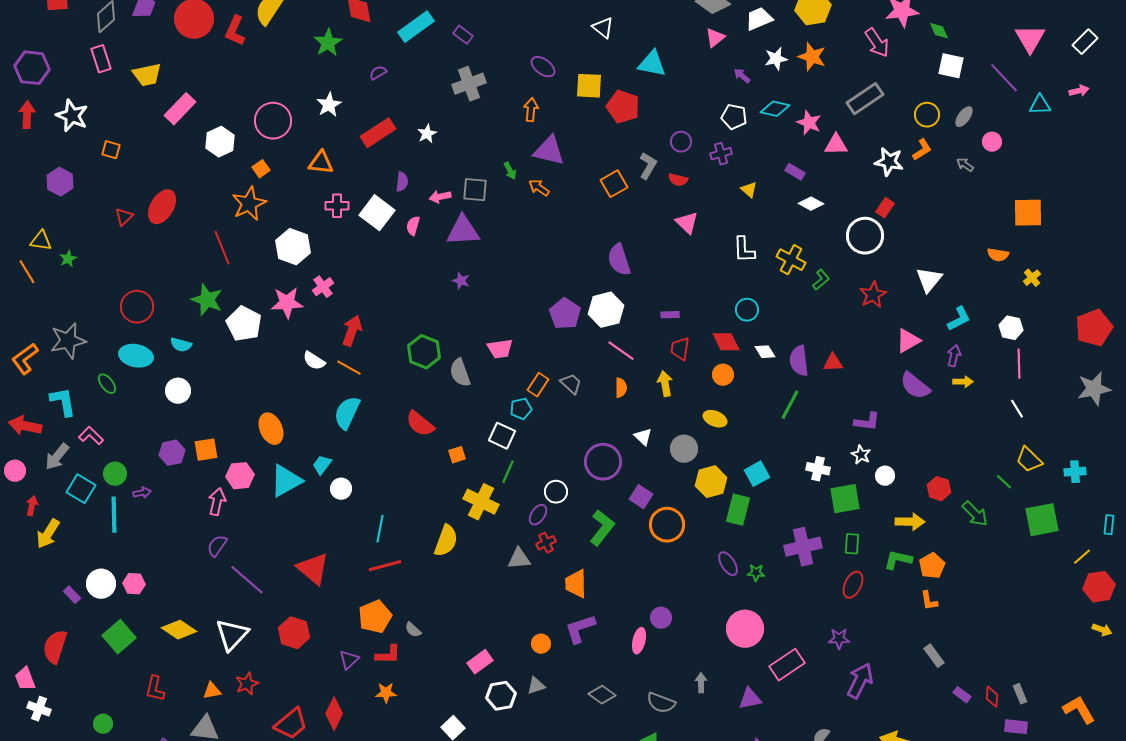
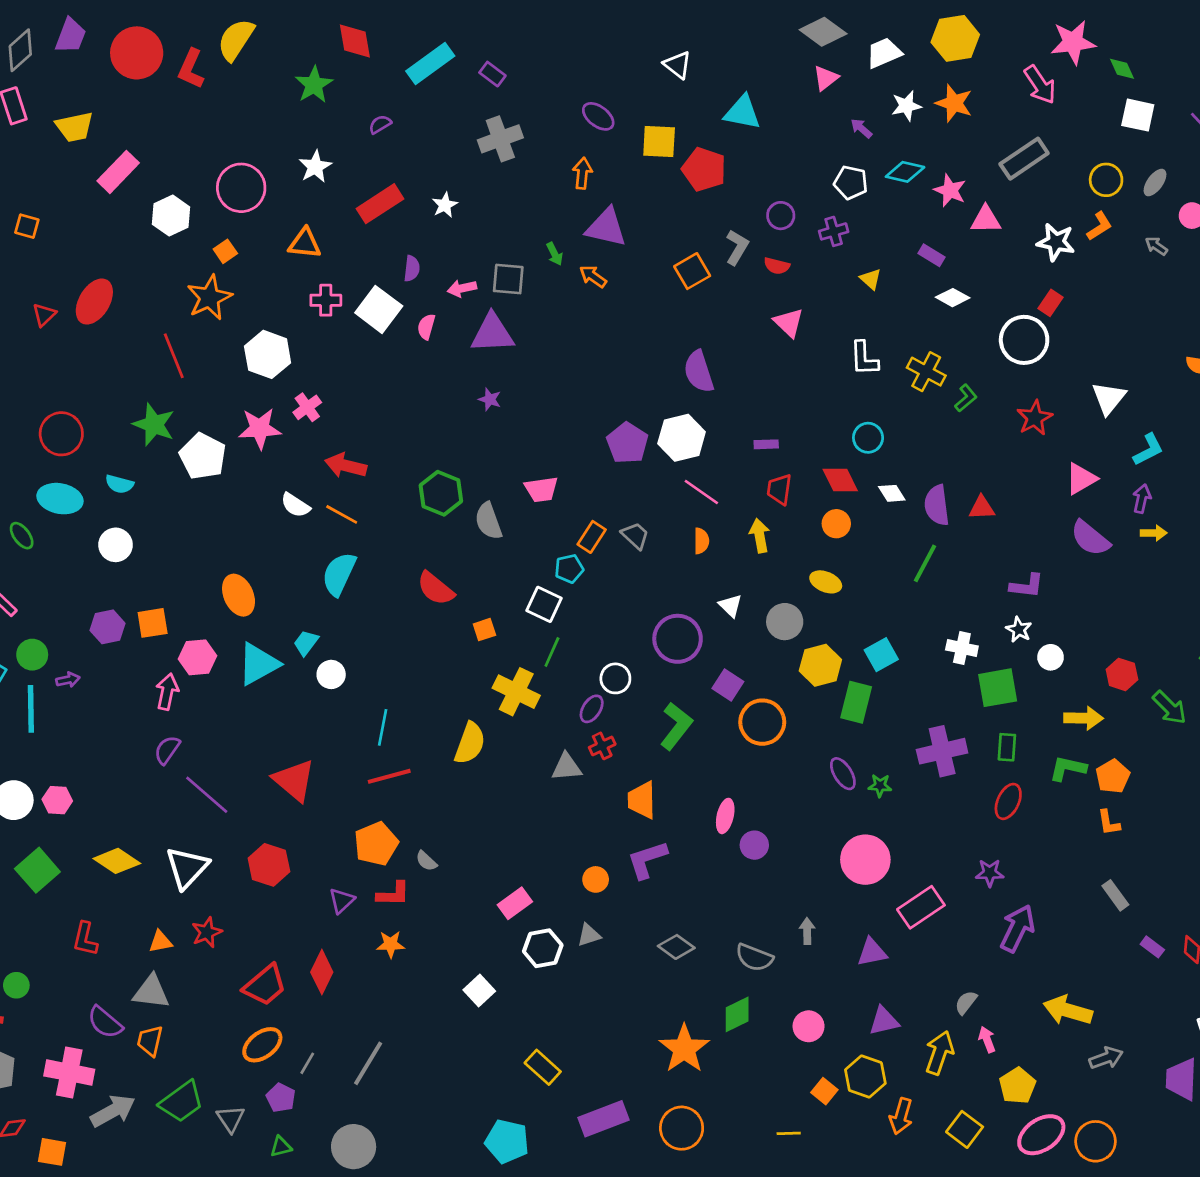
red arrow: (352, 331) -> (346, 466), turned -96
pink ellipse: (639, 641) -> (725, 816), moved

